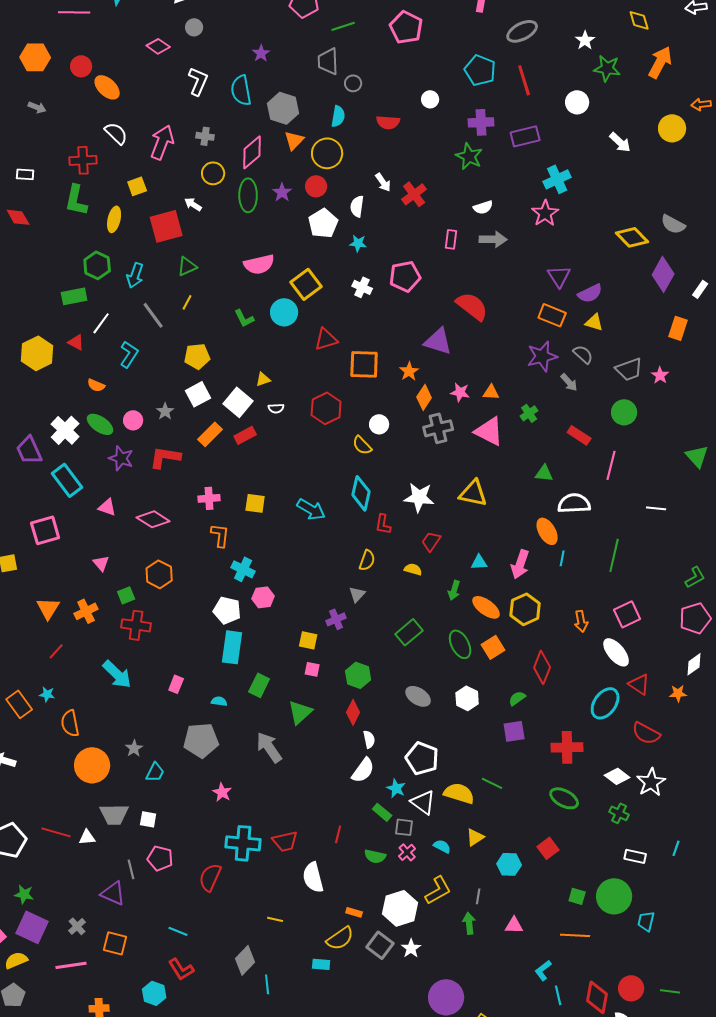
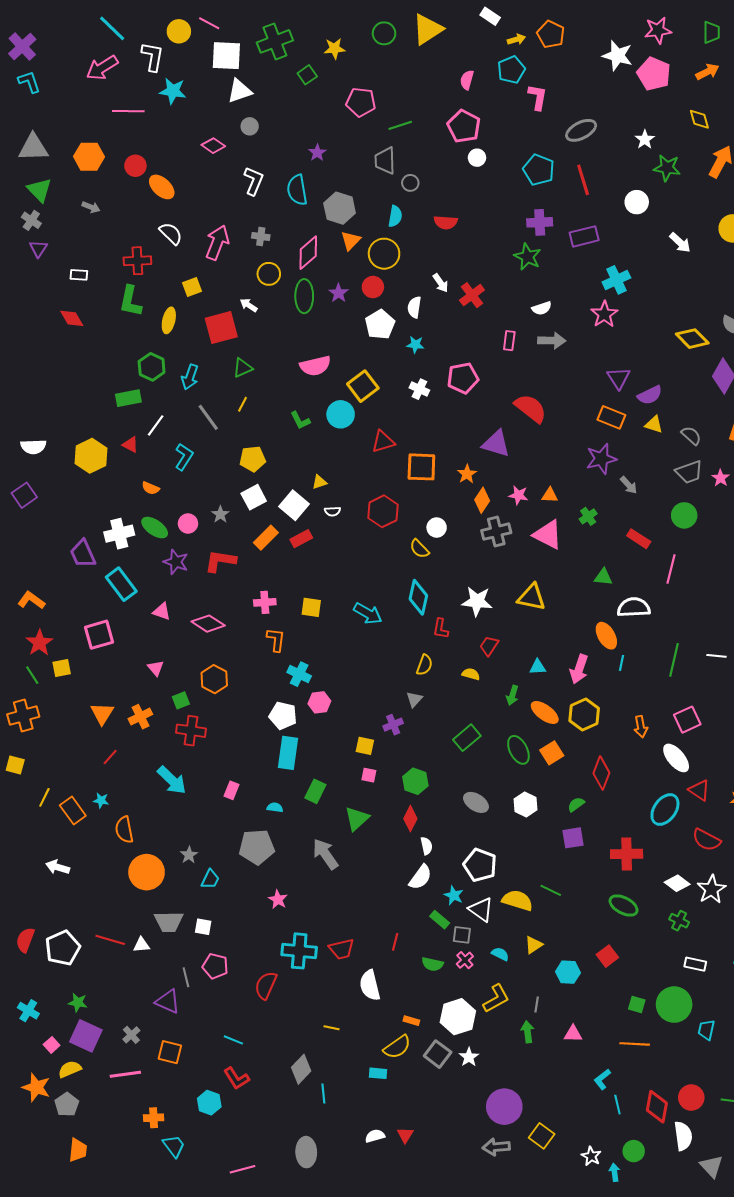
white circle: (430, 99) -> (477, 158), moved
gray semicircle: (583, 354) -> (691, 436), moved
white cross: (65, 430) -> (119, 534), turned 32
white line: (656, 508) -> (717, 656), moved

